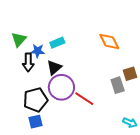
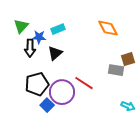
gray rectangle: (118, 85) -> (116, 70), turned -63
purple circle: (61, 87) -> (62, 92), moved
blue square: (35, 122) -> (47, 105), moved, turned -32

